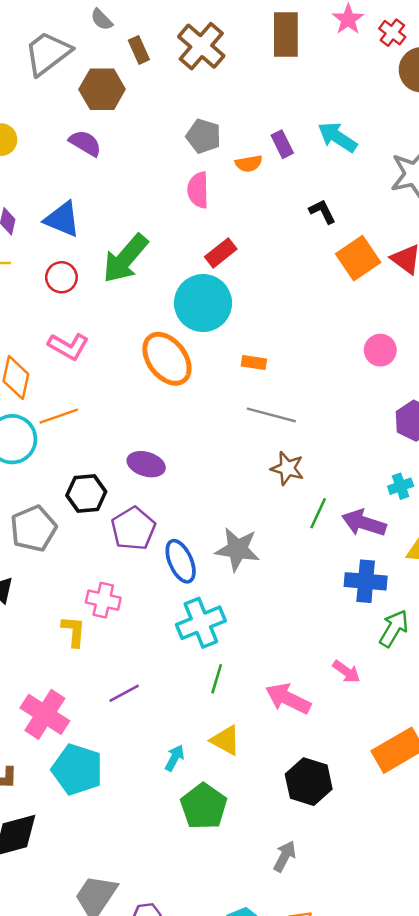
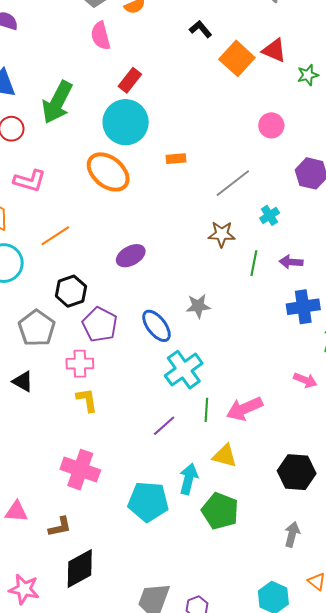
gray line: (271, 415) -> (233, 183), moved, turned -39
orange line: (59, 416) -> (55, 236), moved
purple ellipse: (146, 464) -> (131, 256), moved, turned -32
cyan cross: (401, 486) -> (270, 215), moved
purple arrow: (364, 523) -> (291, 262), size x0.7
purple pentagon: (133, 529) -> (100, 325), moved
gray star: (237, 549) -> (198, 306), size x0.7
pink cross: (103, 600) -> (80, 364), moved
purple line: (124, 693) -> (164, 426), moved
pink arrow: (288, 699) -> (245, 409), moved, turned -36
cyan arrow: (174, 758) -> (189, 479), size x1.4
cyan pentagon: (77, 769) -> (148, 502), moved

